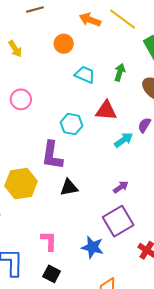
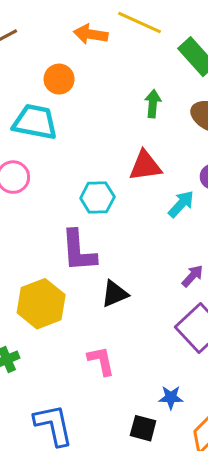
cyan trapezoid: (85, 75) -> (35, 122), moved, size x1.4
pink L-shape: (49, 241) -> (101, 361), moved
blue star: (92, 247) -> (171, 397), moved, size x0.7
black square: (52, 274) -> (143, 428), moved

